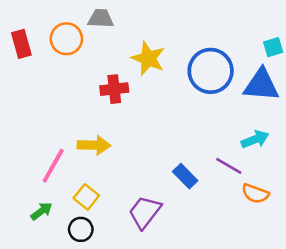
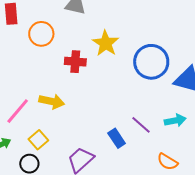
orange circle: (66, 39) -> (41, 34), moved
purple line: (229, 166) -> (141, 125), moved

